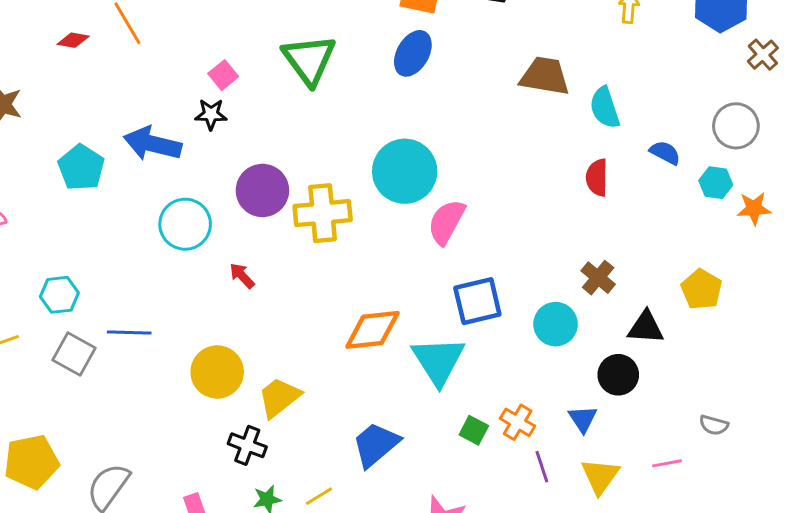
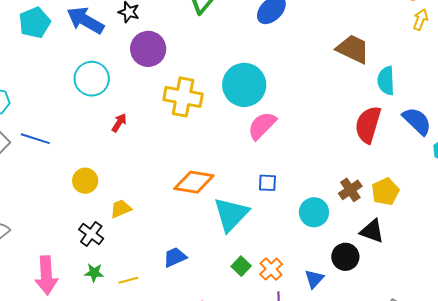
blue semicircle: (665, 153) -> (417, 121), size x1.5
red semicircle: (597, 178) -> (368, 125), size x1.5
purple circle: (262, 190) -> (148, 49), moved
red arrow: (242, 276) -> (119, 123), turned 60
yellow pentagon: (701, 289) -> (385, 192), moved
blue square: (477, 301) -> (267, 183), size x0.6
yellow circle: (217, 372) -> (85, 181), size x0.7
yellow trapezoid: (279, 397) -> (121, 209), size x0.7
blue trapezoid: (376, 445) -> (175, 257), size x0.7

